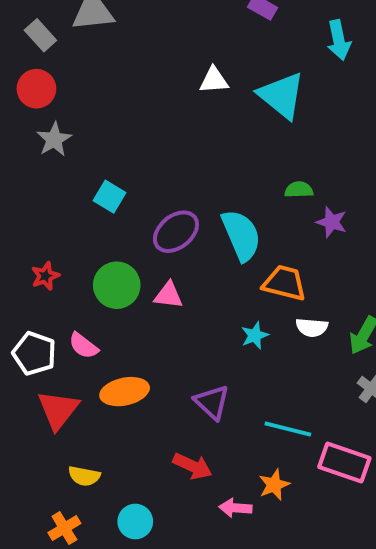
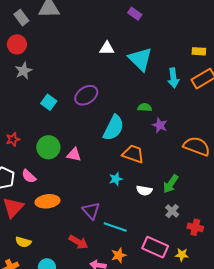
cyan arrow: (339, 40) -> (173, 78), moved
purple ellipse: (176, 232) -> (86, 95), moved
cyan semicircle: (241, 235) -> (114, 128), turned 44
white semicircle: (312, 327) -> (144, 191), moved
cyan line: (288, 429) -> (115, 227), moved

